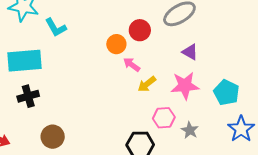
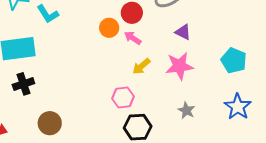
pink arrow: (132, 65) -> (133, 38), moved
cyan pentagon: (226, 92) -> (234, 60), moved
pink hexagon: (164, 118) -> (123, 97), moved

